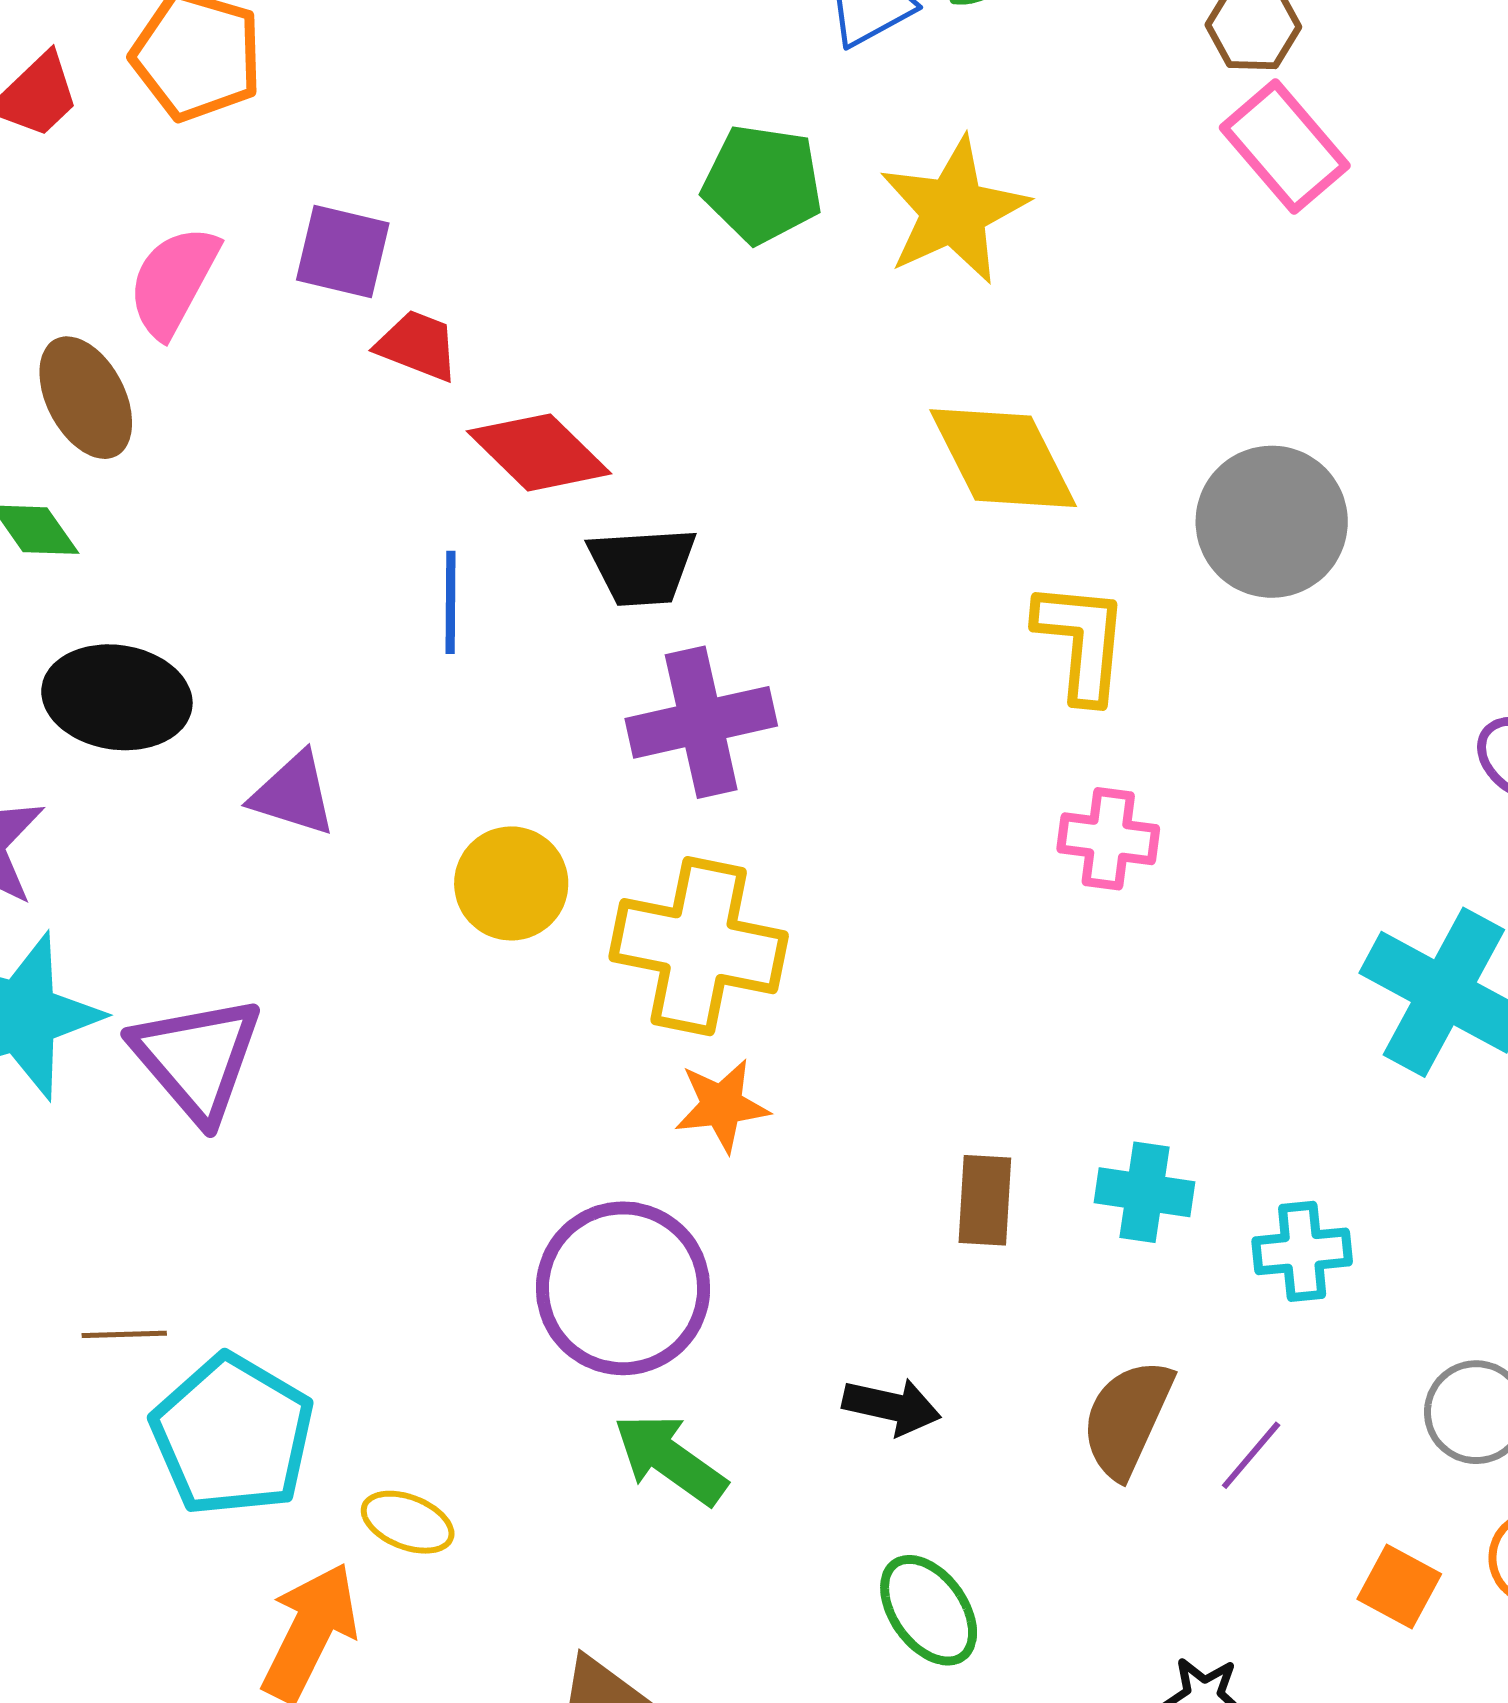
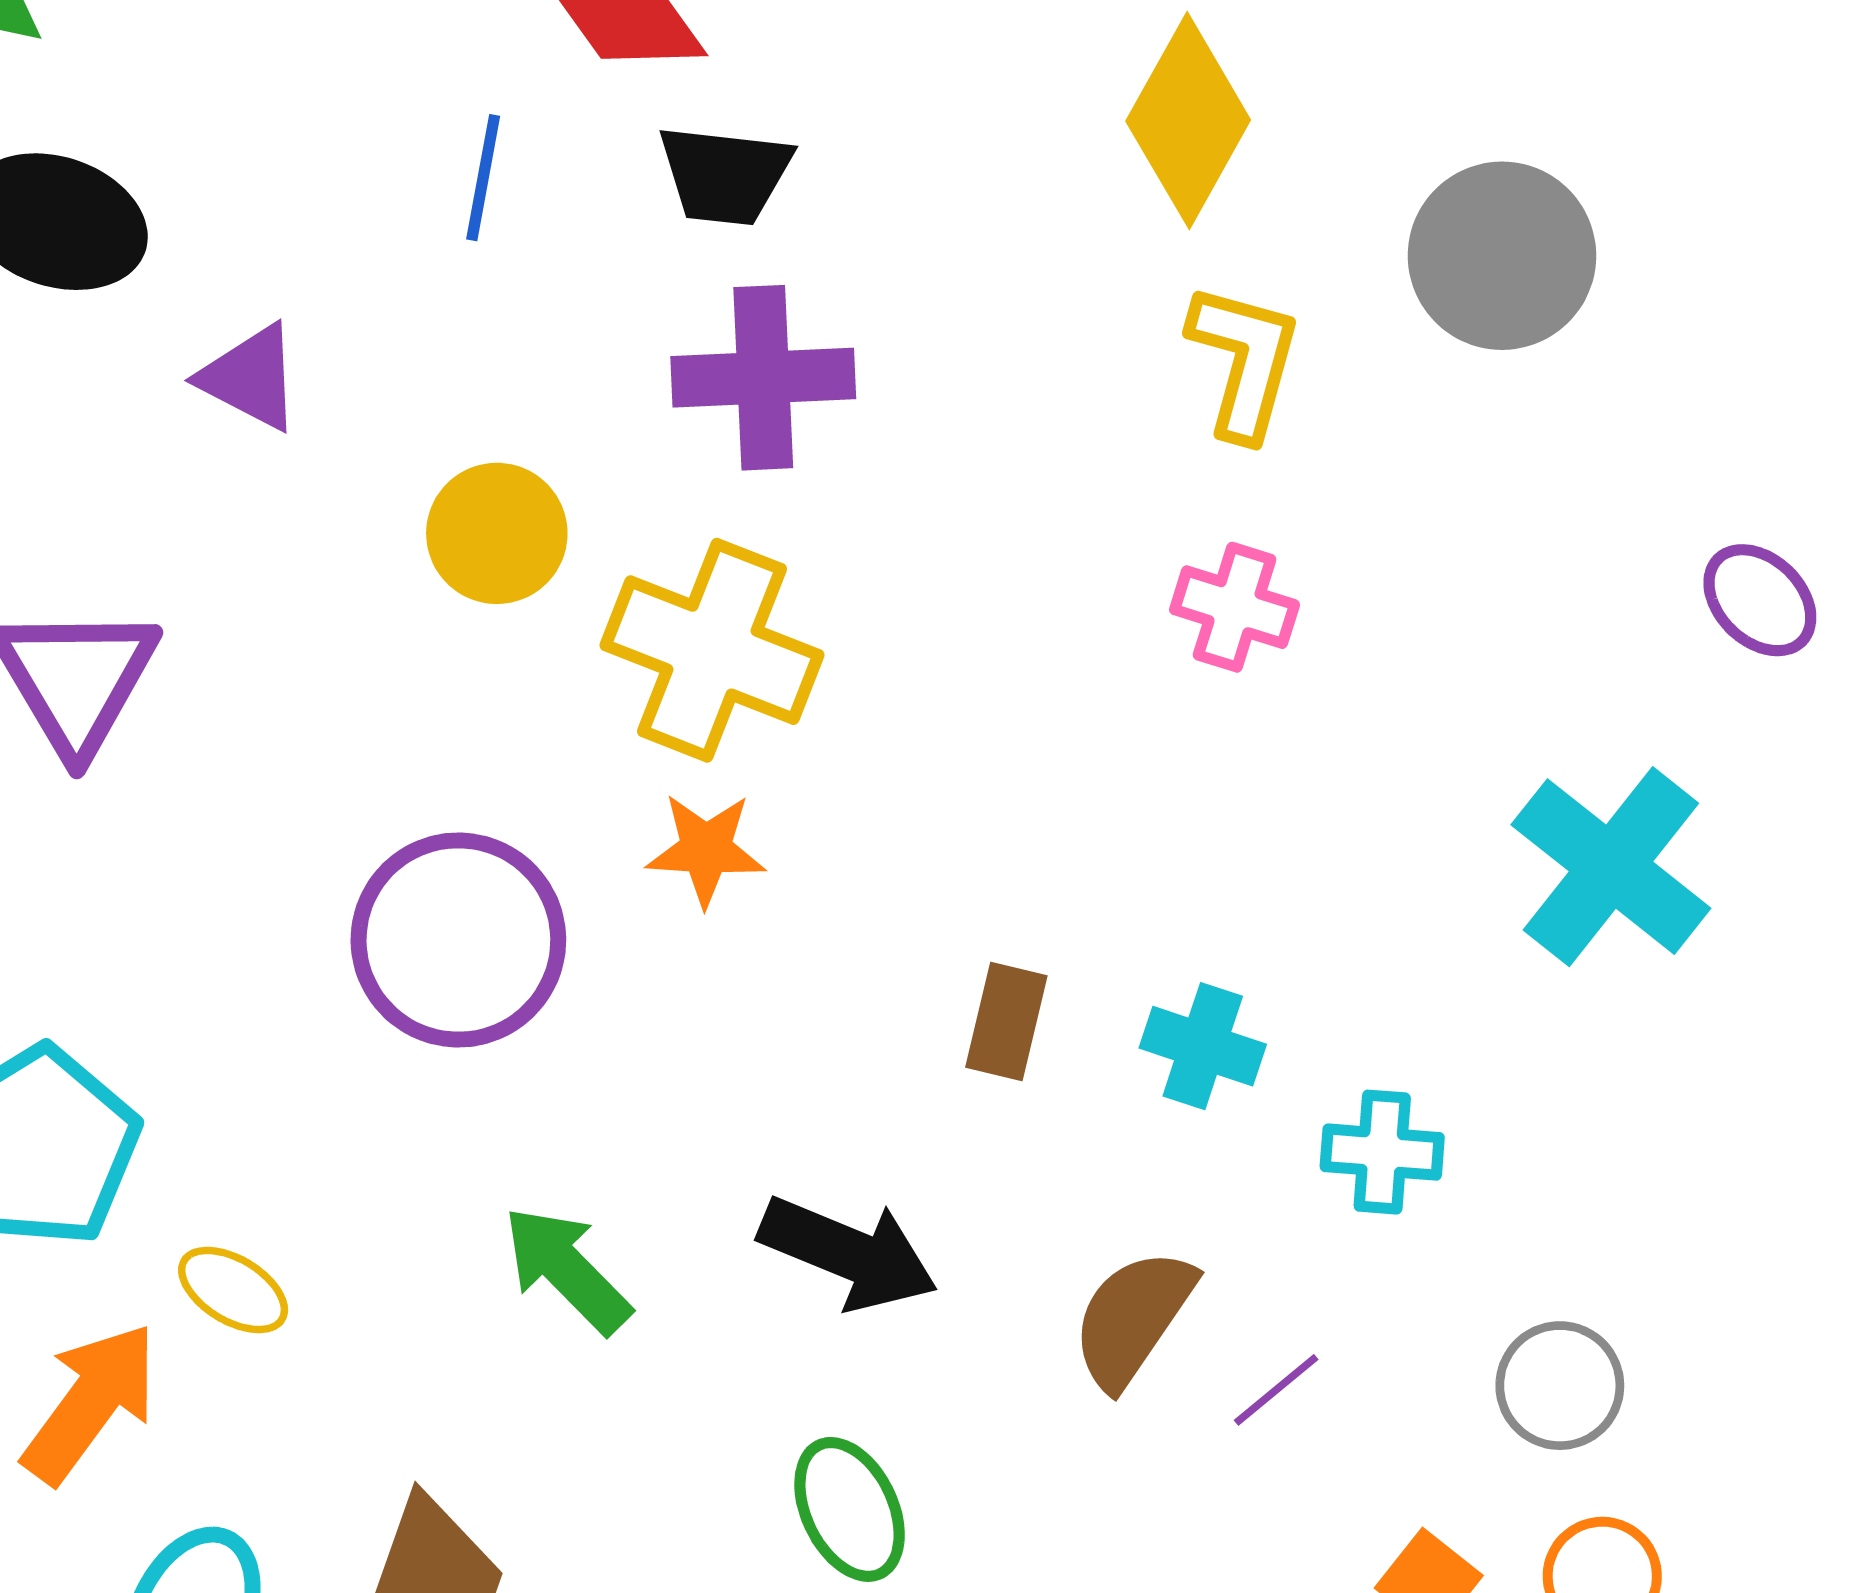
yellow diamond: (1003, 458) -> (1188, 120), turned 46
purple circle: (623, 1288) -> (458, 940), moved
black arrow: (892, 1406) -> (848, 1253), size x1.5

